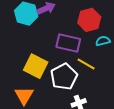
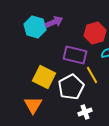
yellow line: (86, 64) -> (92, 75), turned 30

